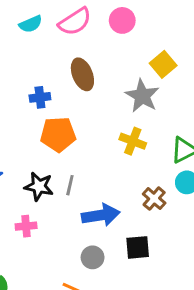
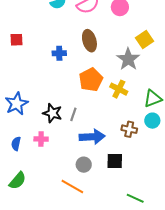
orange pentagon: (58, 134) -> (91, 80), moved, turned -30
brown cross: (154, 199) -> (129, 129), turned -35

